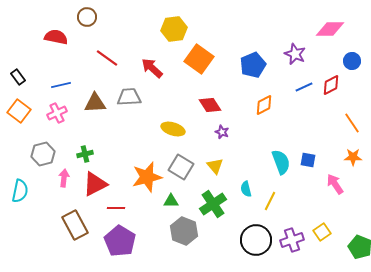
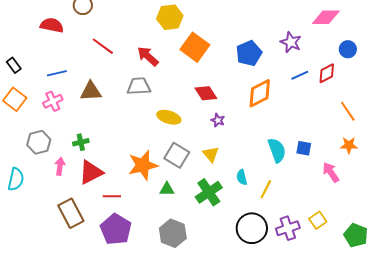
gray trapezoid: (129, 97) -> (139, 86), moved
orange diamond: (264, 105) -> (260, 93), size x1.4
gray hexagon: (184, 231) -> (173, 233), moved

